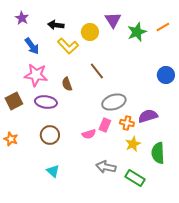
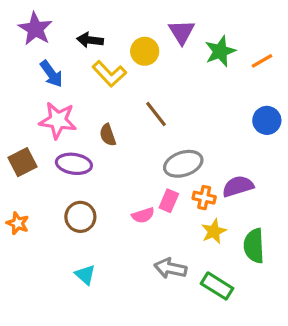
purple star: (22, 18) -> (35, 29), size x1.5
orange line: (163, 27) -> (262, 61), moved

